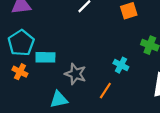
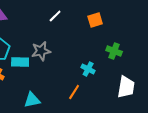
gray star: (75, 74) -> (41, 51), moved, turned -30

